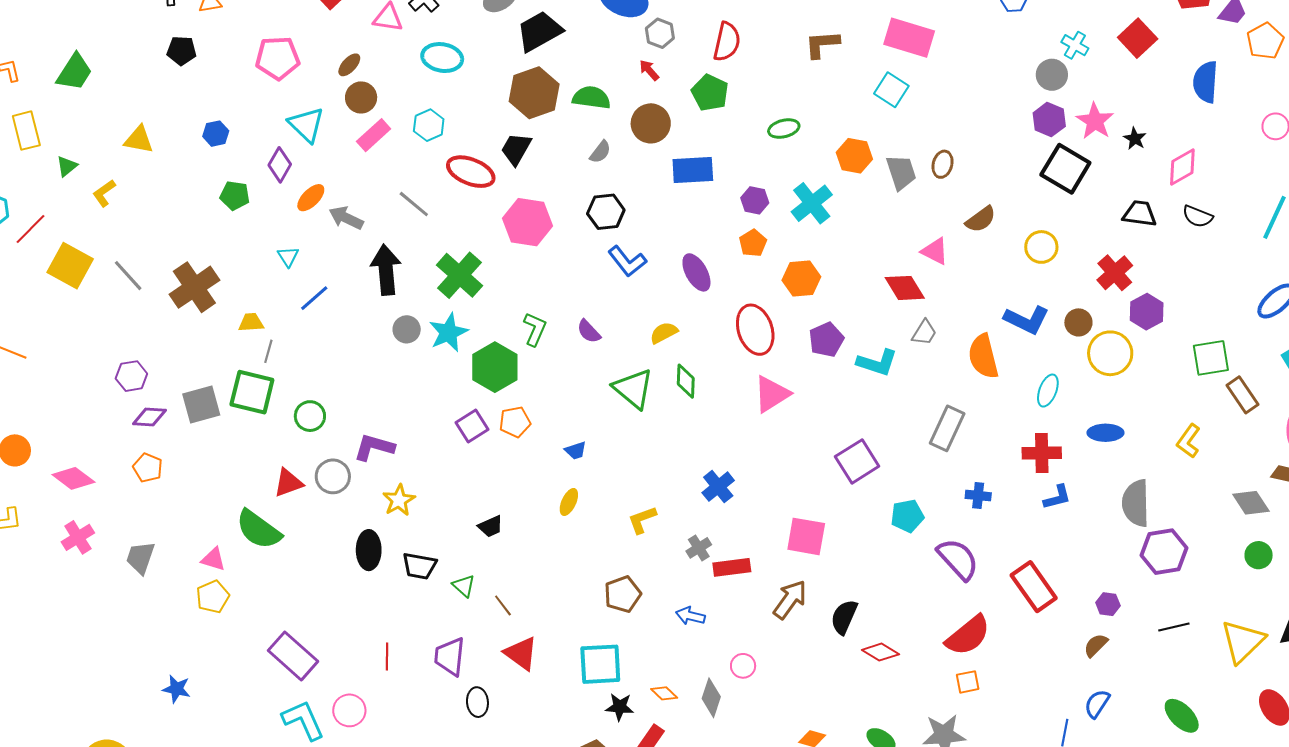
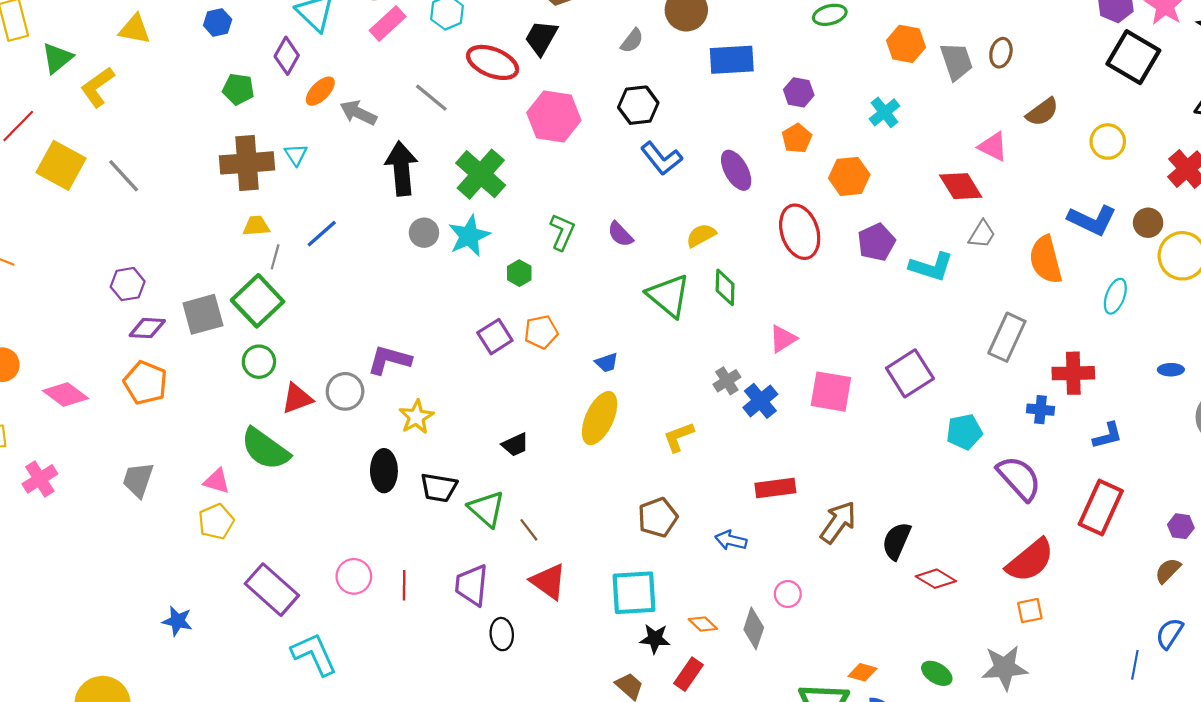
green triangle: (67, 166) -> (57, 58), size x1.4
yellow L-shape: (104, 193) -> (97, 87), size x1.4
cyan cross: (812, 203) -> (884, 112), moved, size x0.7
brown cross: (194, 287) -> (247, 163), moved, turned 30
blue line: (314, 298) -> (322, 234), moved
green hexagon: (495, 367) -> (519, 273), size x0.5
green square: (252, 392) -> (258, 301), turned 33
pink triangle: (772, 394) -> (783, 339), moved, size x0.7
green circle: (310, 416) -> (259, 362), moved
blue ellipse: (1105, 433) -> (1171, 370), moved, size x0.7
red cross: (1042, 453) -> (1073, 373), moved
orange pentagon: (148, 468) -> (145, 383), size x1.4
blue L-shape: (1057, 497) -> (1108, 436), moved
yellow ellipse: (569, 502) -> (600, 418), size x1.8
pink square: (806, 536) -> (831, 392), moved
pink cross: (78, 537) -> (40, 479), moved
gray cross: (699, 548) -> (727, 381), moved
green triangle: (464, 586) -> (487, 509), size x1.5
red rectangle: (1034, 587) -> (1101, 508), turned 60
purple rectangle: (293, 656) -> (272, 590), moved
pink circle: (349, 710) -> (354, 576), moved

